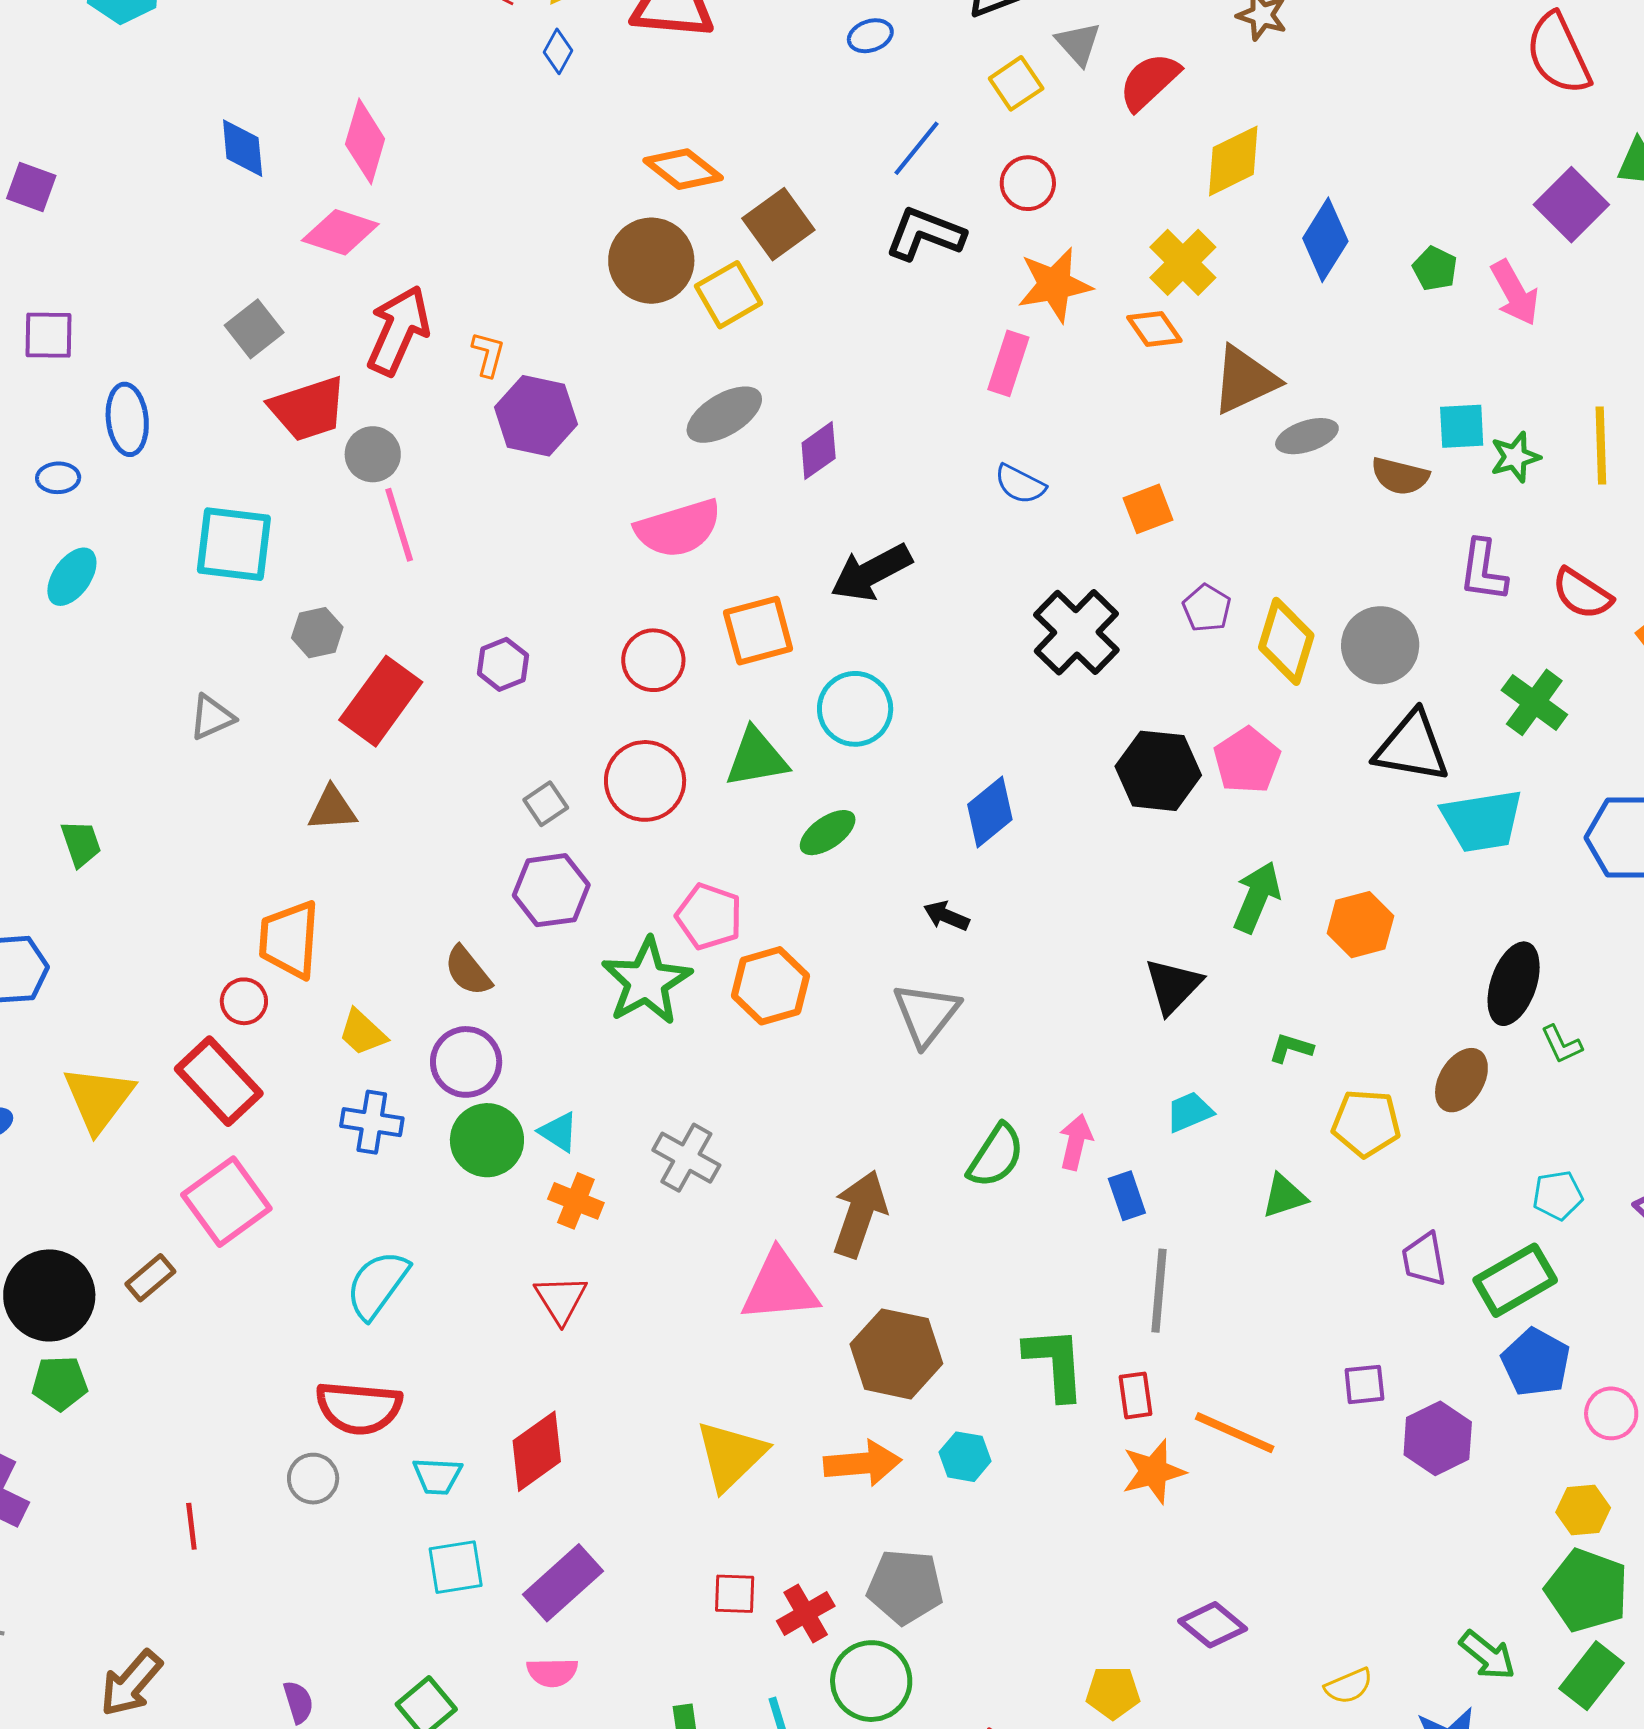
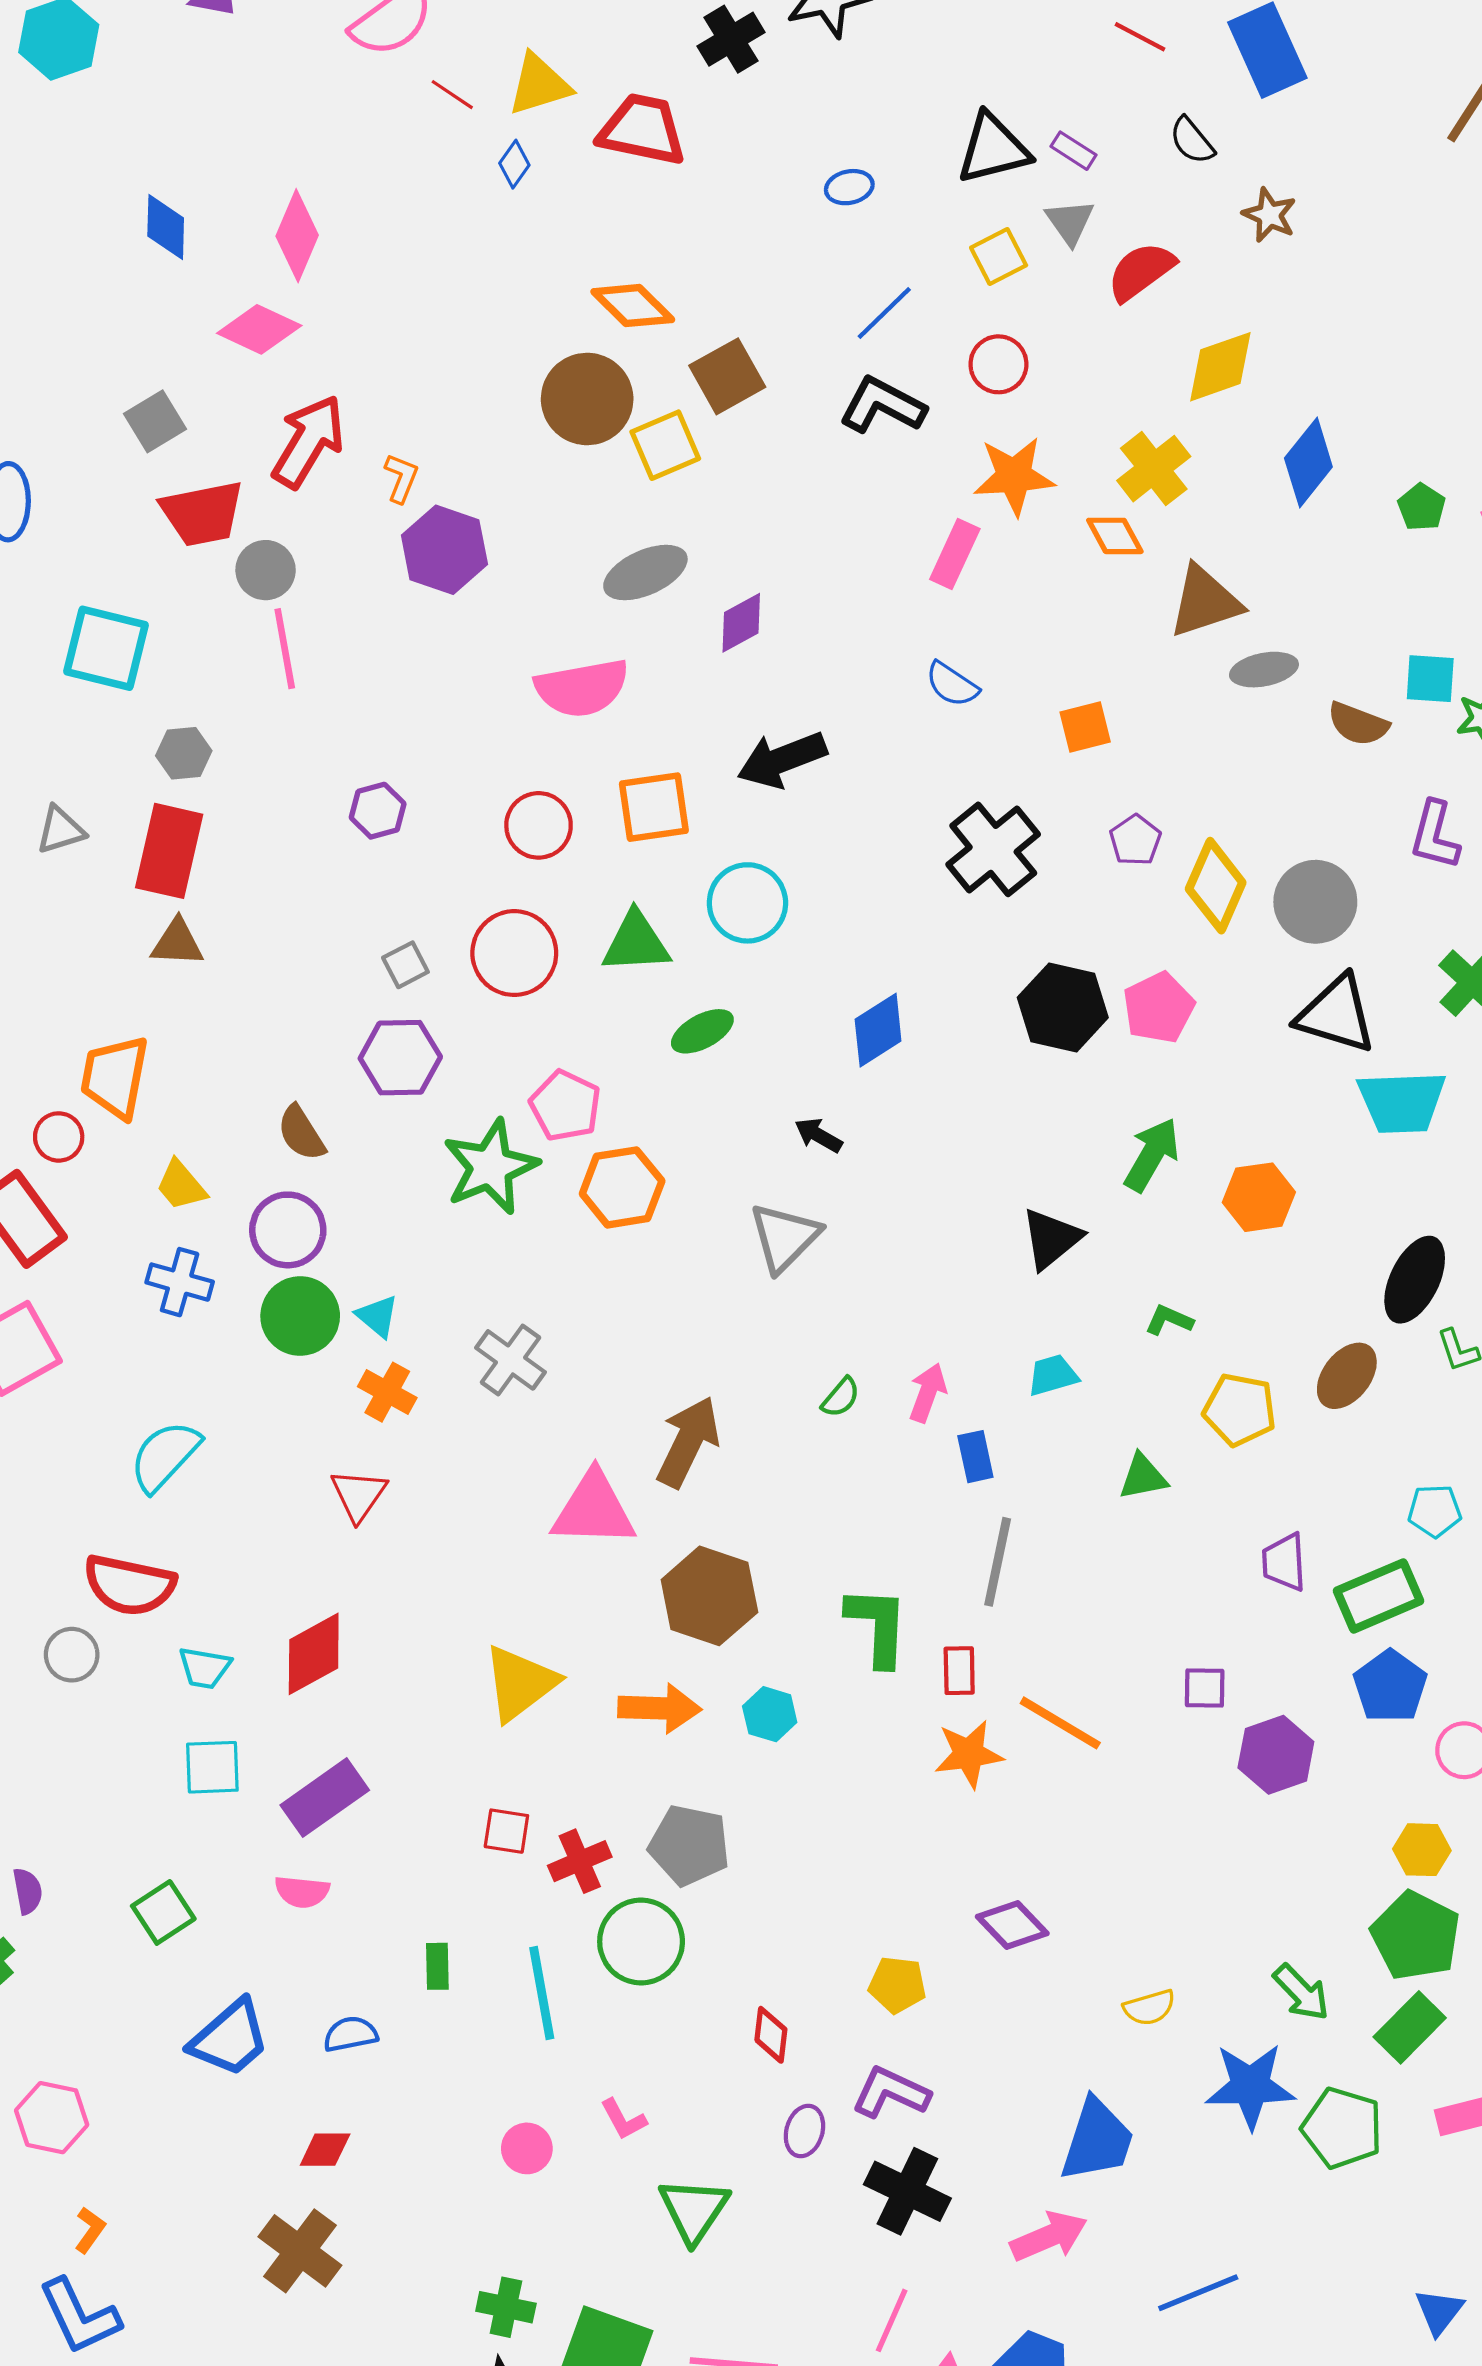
red rectangle: (381, 701) -> (169, 851), moved, turned -30
green semicircle: (996, 1156) -> (841, 1397), size x0.6

